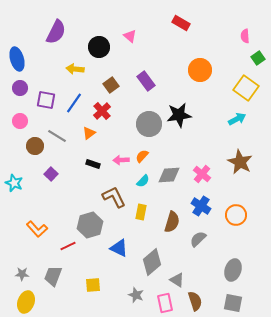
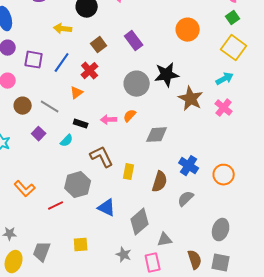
green square: (258, 58) -> (233, 18), moved
gray line: (57, 136) -> (50, 107), moved
brown star: (240, 162) -> (191, 99), moved
pink cross: (202, 174) -> (224, 108), moved
cyan semicircle: (143, 181) -> (67, 141), moved
gray trapezoid: (53, 276) -> (42, 252), moved
gray triangle: (177, 280) -> (165, 240), turned -42
brown semicircle: (195, 301) -> (195, 260), moved

